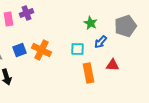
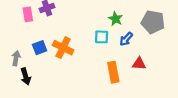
gray pentagon: (126, 26) -> (153, 22), turned 30
cyan square: (78, 49) -> (102, 37), moved

